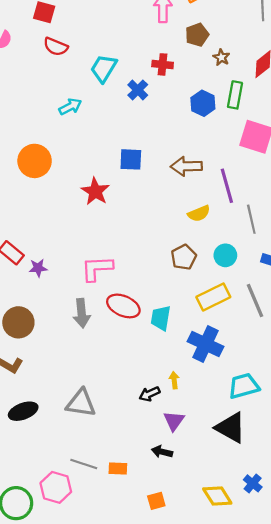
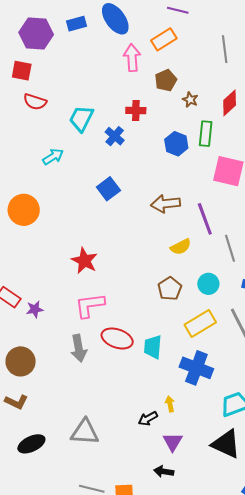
blue square: (131, 159) -> (108, 189), moved, turned -35
red star: (95, 191) -> (84, 261), moved

